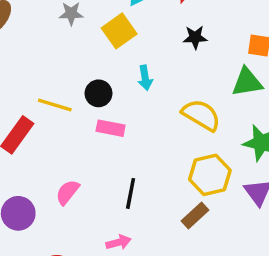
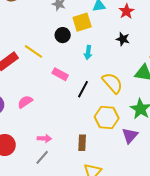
black circle: (99, 93) -> (63, 35), moved
black line: (131, 193) -> (83, 89), moved
brown rectangle: (195, 215) -> (82, 143), moved, turned -63

